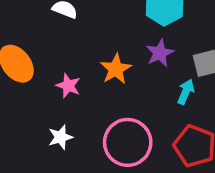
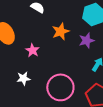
orange star: (116, 69) -> (61, 31), moved

